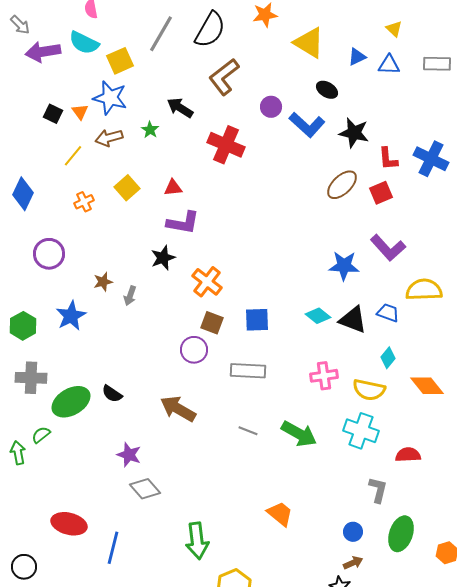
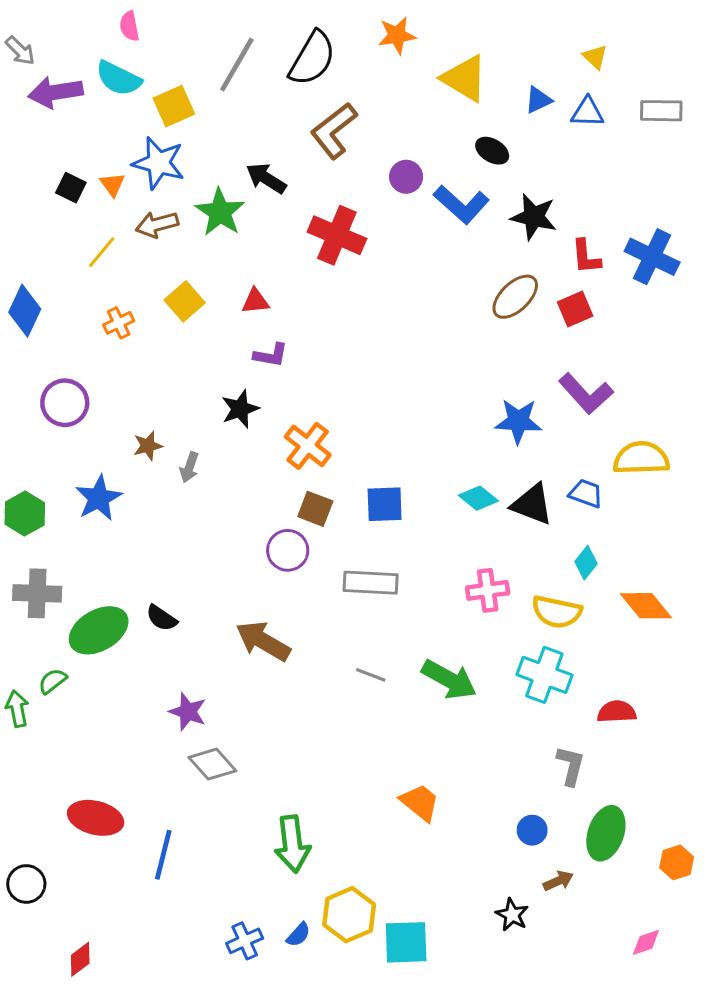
green star: (150, 130) -> (220, 212), size x1.8
purple L-shape: (183, 223) -> (271, 355), size x0.7
brown arrow: (353, 563) -> (558, 881), moved

